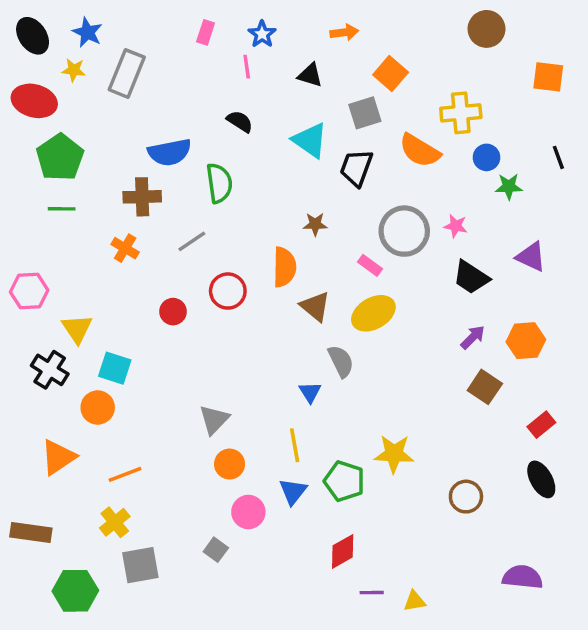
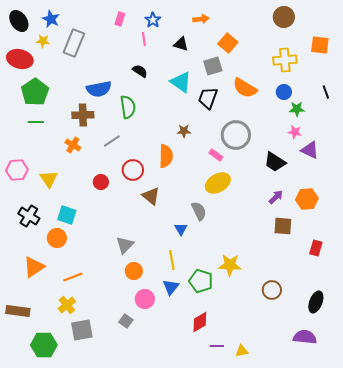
yellow cross: (461, 113) -> (285, 60), moved
pink star: (456, 226) -> (295, 132), moved
brown triangle: (315, 306) -> (151, 196), moved
yellow triangle: (77, 329) -> (49, 179), moved
brown square: (485, 387) -> (283, 226), turned -30
red rectangle: (541, 425) -> (316, 248), turned -35
black ellipse: (541, 479) -> (316, 302), moved, turned 50

